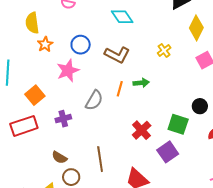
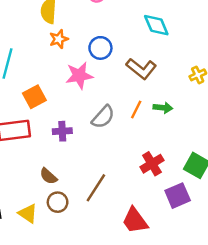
brown line: (100, 159) -> (96, 188), turned 30

